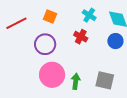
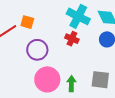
cyan cross: (89, 15) -> (78, 16), size x1.6
orange square: (50, 17) -> (27, 22), moved

